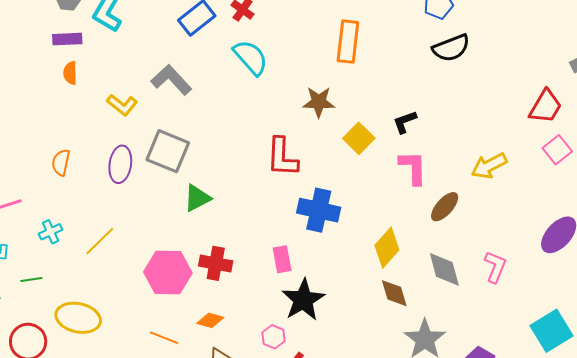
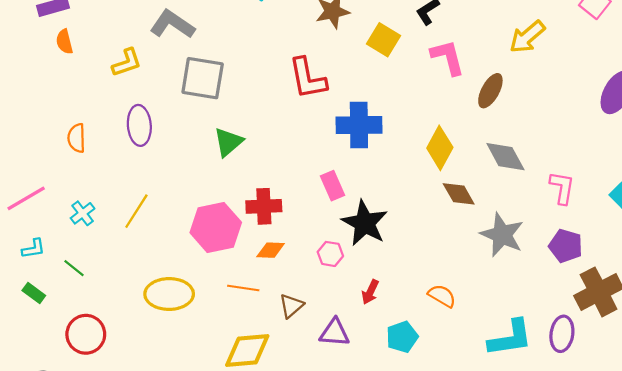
yellow L-shape: (122, 105) -> (127, 63), turned -44
gray square: (168, 151) -> (203, 78), moved
pink L-shape: (495, 267) -> (562, 188), moved
green line: (31, 279) -> (74, 268), turned 60
yellow ellipse: (78, 318) -> (169, 294), moved
orange diamond: (210, 320) -> (271, 250), moved
pink hexagon: (273, 337) -> (330, 254), moved
orange line: (164, 338) -> (243, 288), moved

